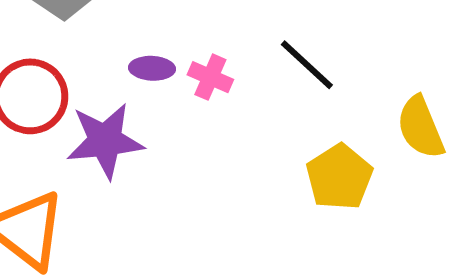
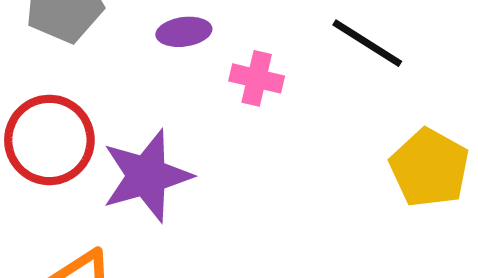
purple ellipse: (152, 68) -> (184, 32), moved

